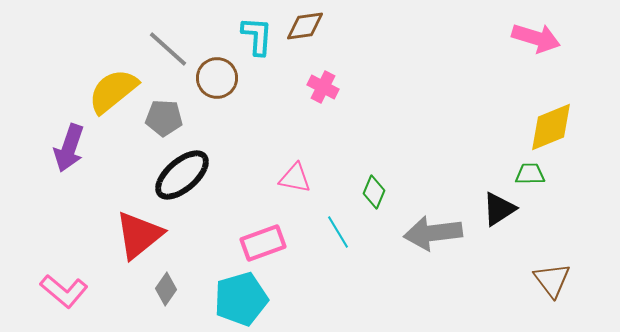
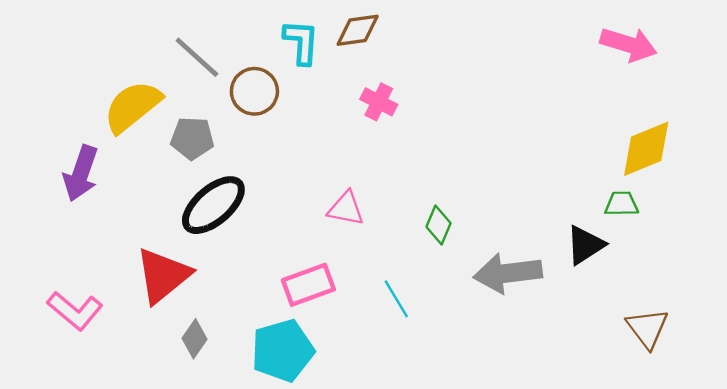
cyan line: (338, 232) -> (396, 299), moved
pink L-shape: (64, 291) -> (75, 311), moved

